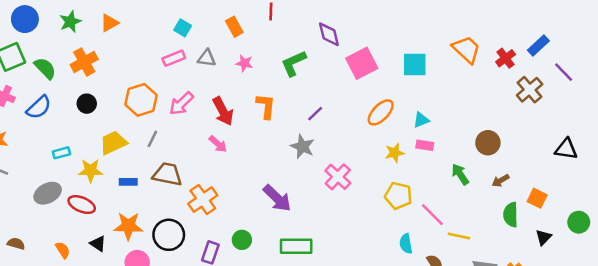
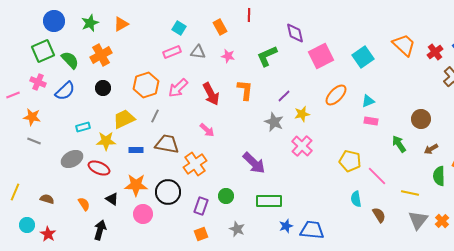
cyan square: (415, 64) -> (363, 57), turned -35
pink arrow: (218, 144) -> (207, 130), moved
yellow star: (395, 153) -> (302, 114), moved
yellow line: (459, 236) -> (410, 193), moved

